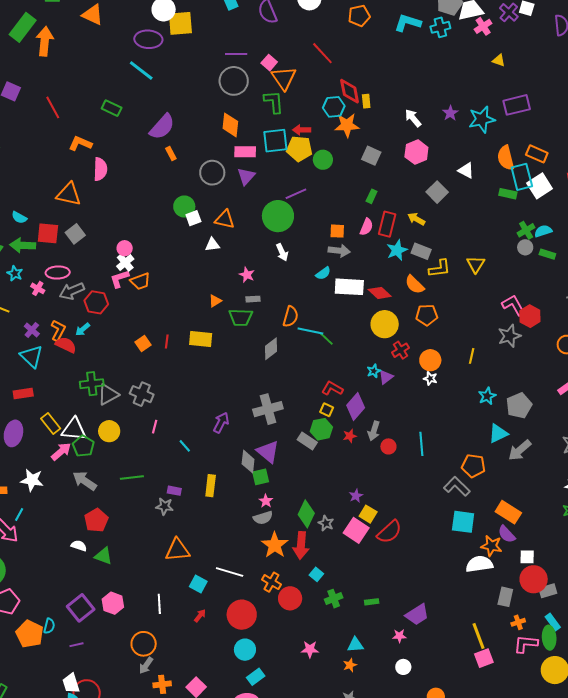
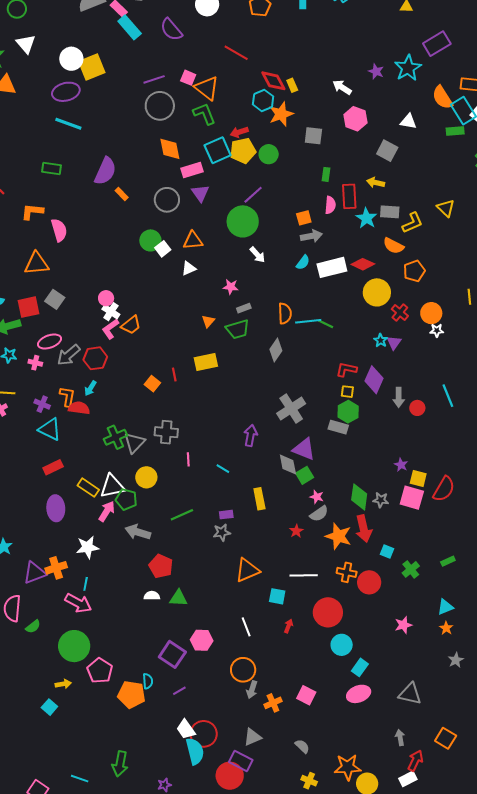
red star: (350, 436) -> (296, 531), moved

